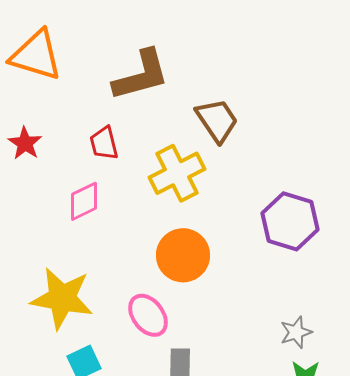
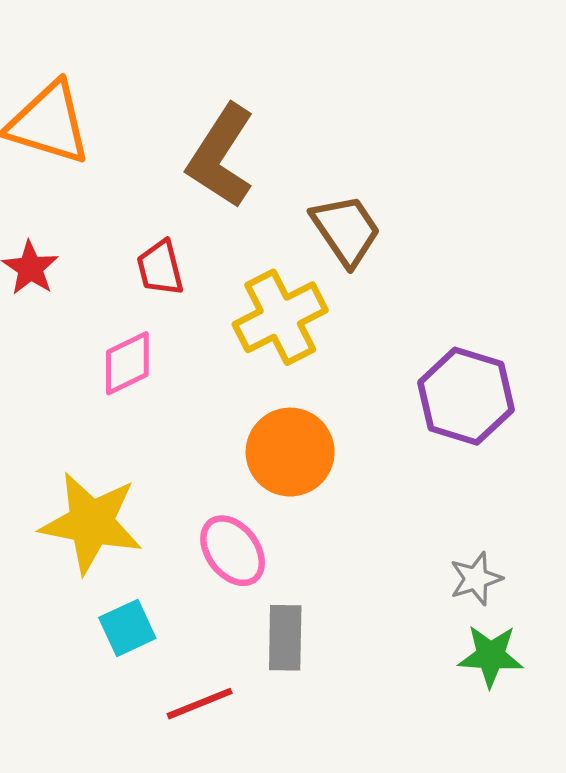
brown L-shape: (141, 75) -> (221, 156), turned 138

